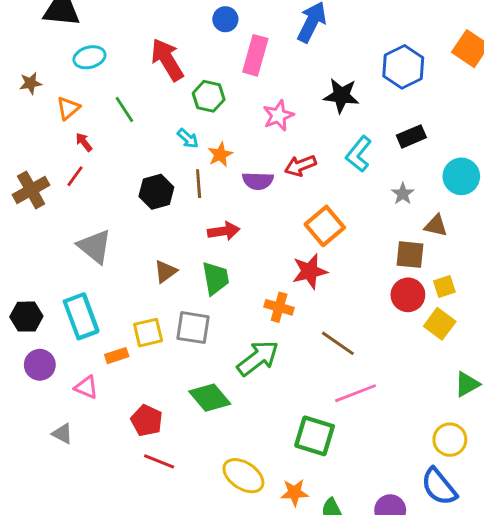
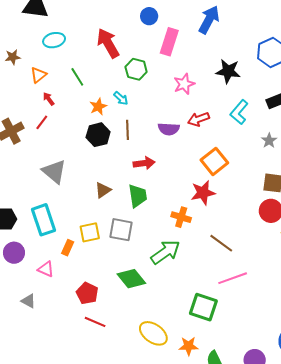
orange star: (220, 154) -> (98, 107), moved
orange rectangle: (117, 356) -> (68, 248), turned -49

